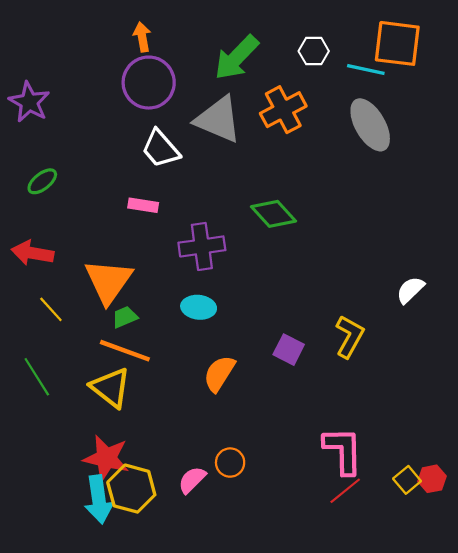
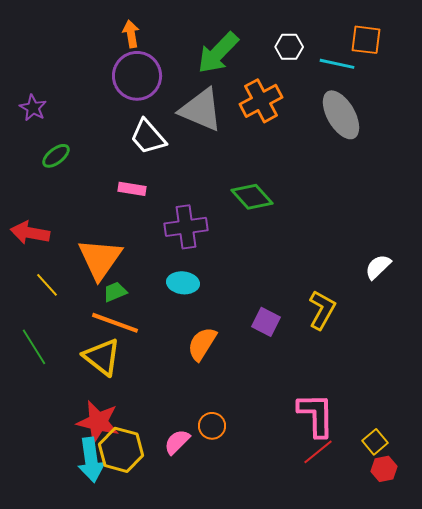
orange square: (397, 43) -> (366, 40), size x0.7
purple star: (29, 102) -> (33, 108), moved, size x0.7
green ellipse: (42, 181) -> (56, 156), moved
red hexagon: (432, 479) -> (384, 469), moved

